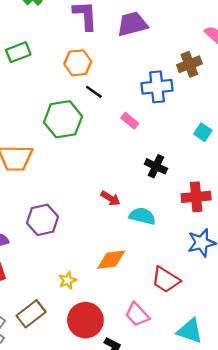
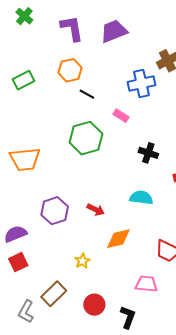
green rectangle: (18, 52) -> (23, 80), moved
green hexagon: (63, 119) -> (86, 138), moved
red arrow: (111, 198) -> (96, 210), moved
pink trapezoid: (137, 314) -> (146, 284), turned 145
red circle: (85, 320) -> (94, 305), moved, size x0.7

